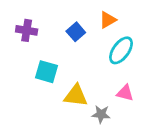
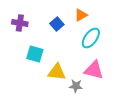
pink triangle: (125, 93) -> (94, 70), size x1.5

